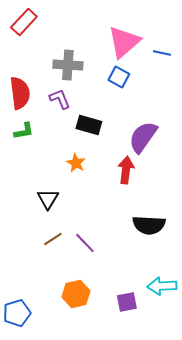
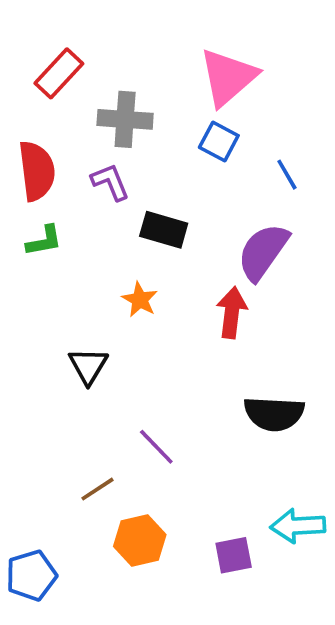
red rectangle: (24, 22) -> (59, 73), moved
blue line: (162, 53) -> (287, 175), moved, turned 48
brown line: (53, 239) -> (97, 489), moved

